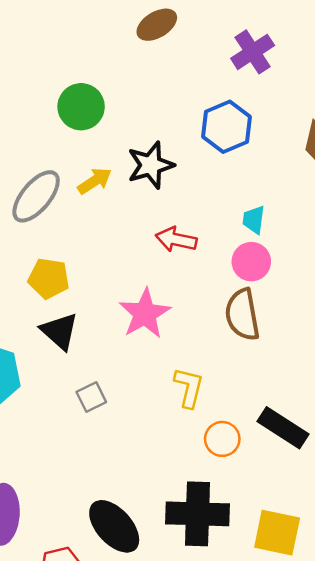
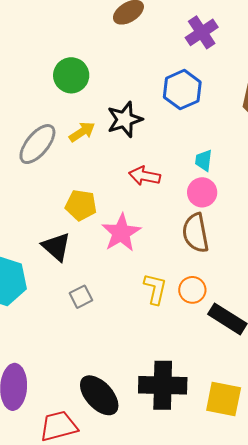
yellow pentagon: (49, 278) -> (81, 205), moved
orange circle: (222, 439) -> (192, 290), moved

